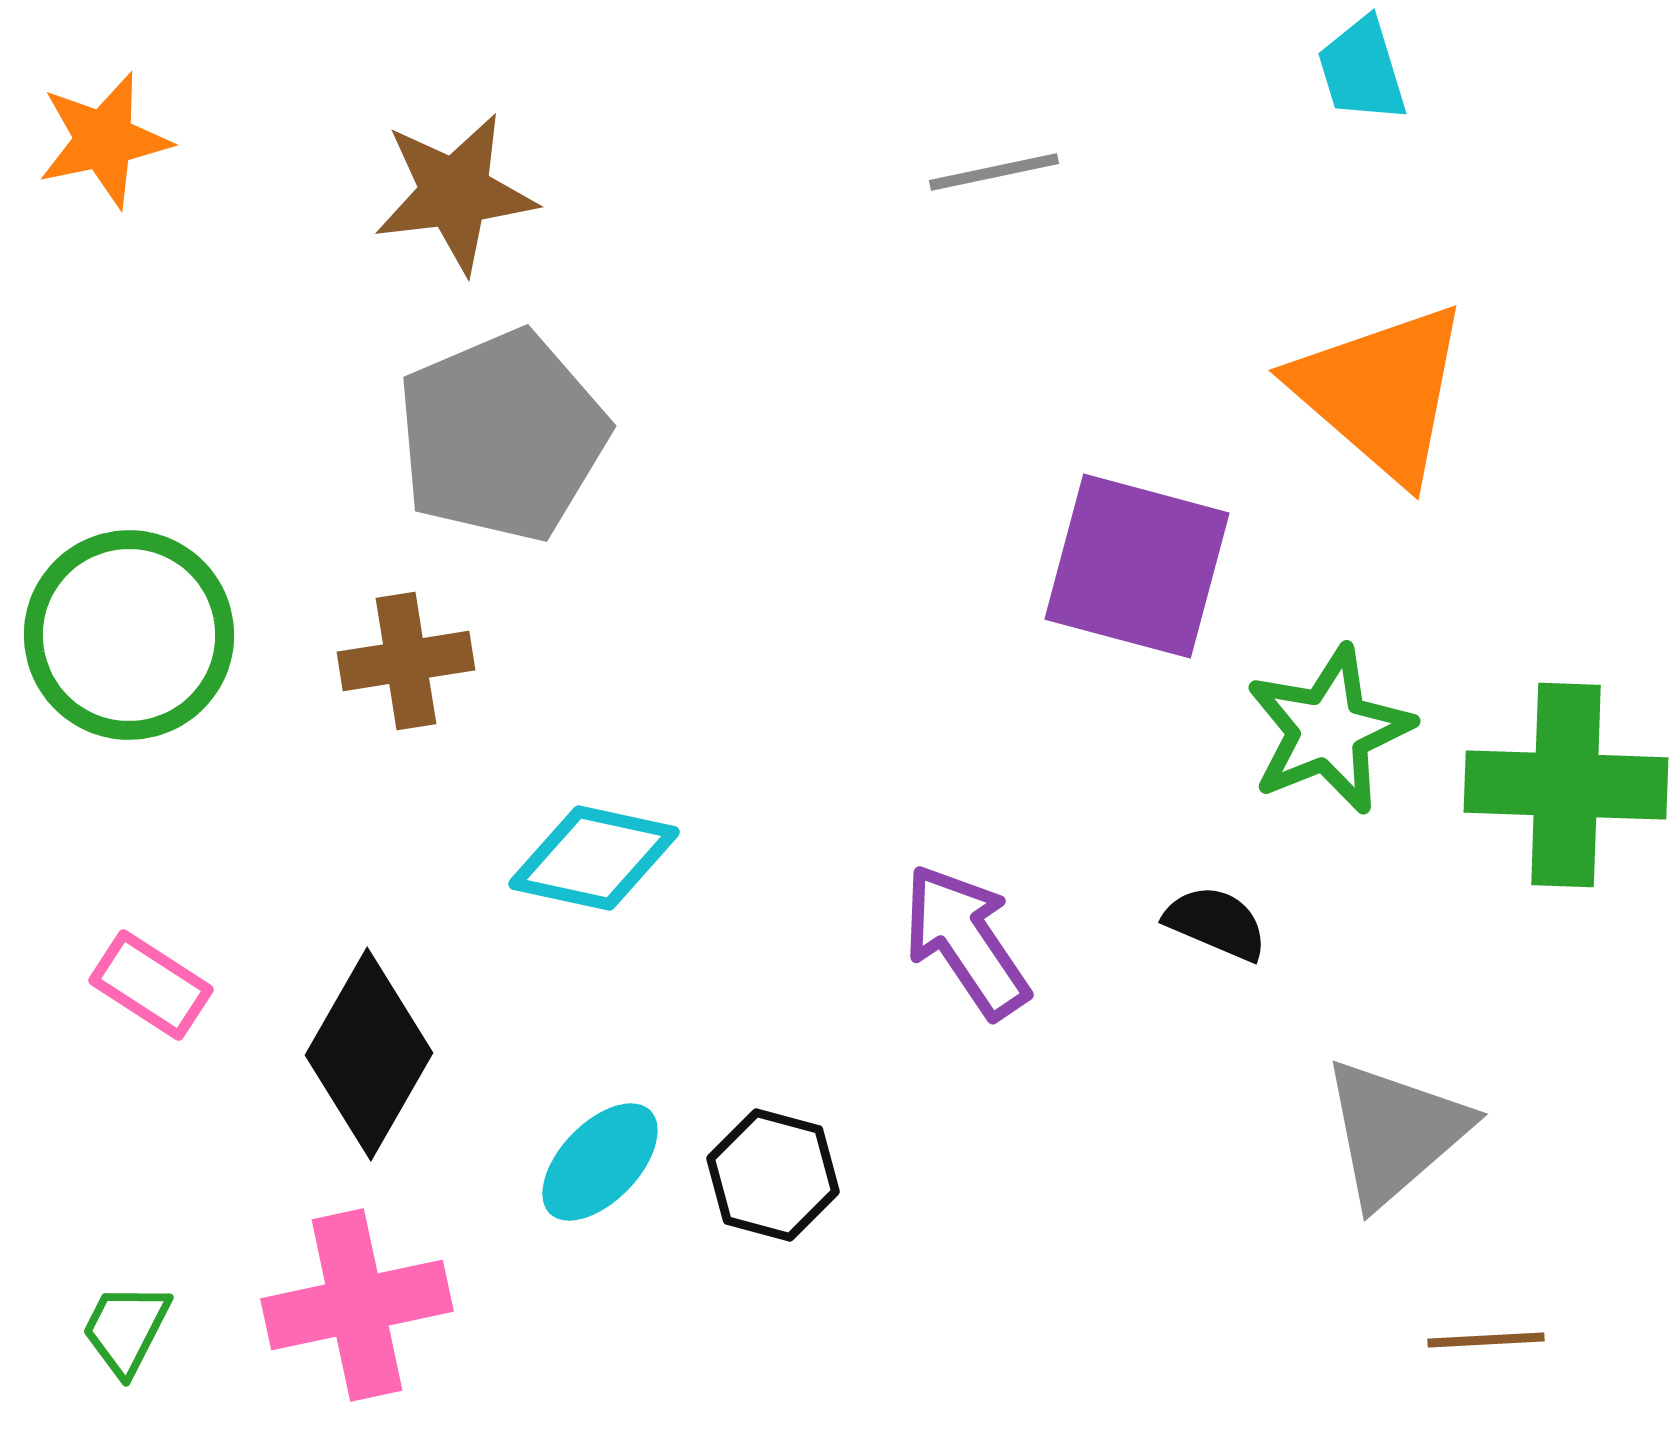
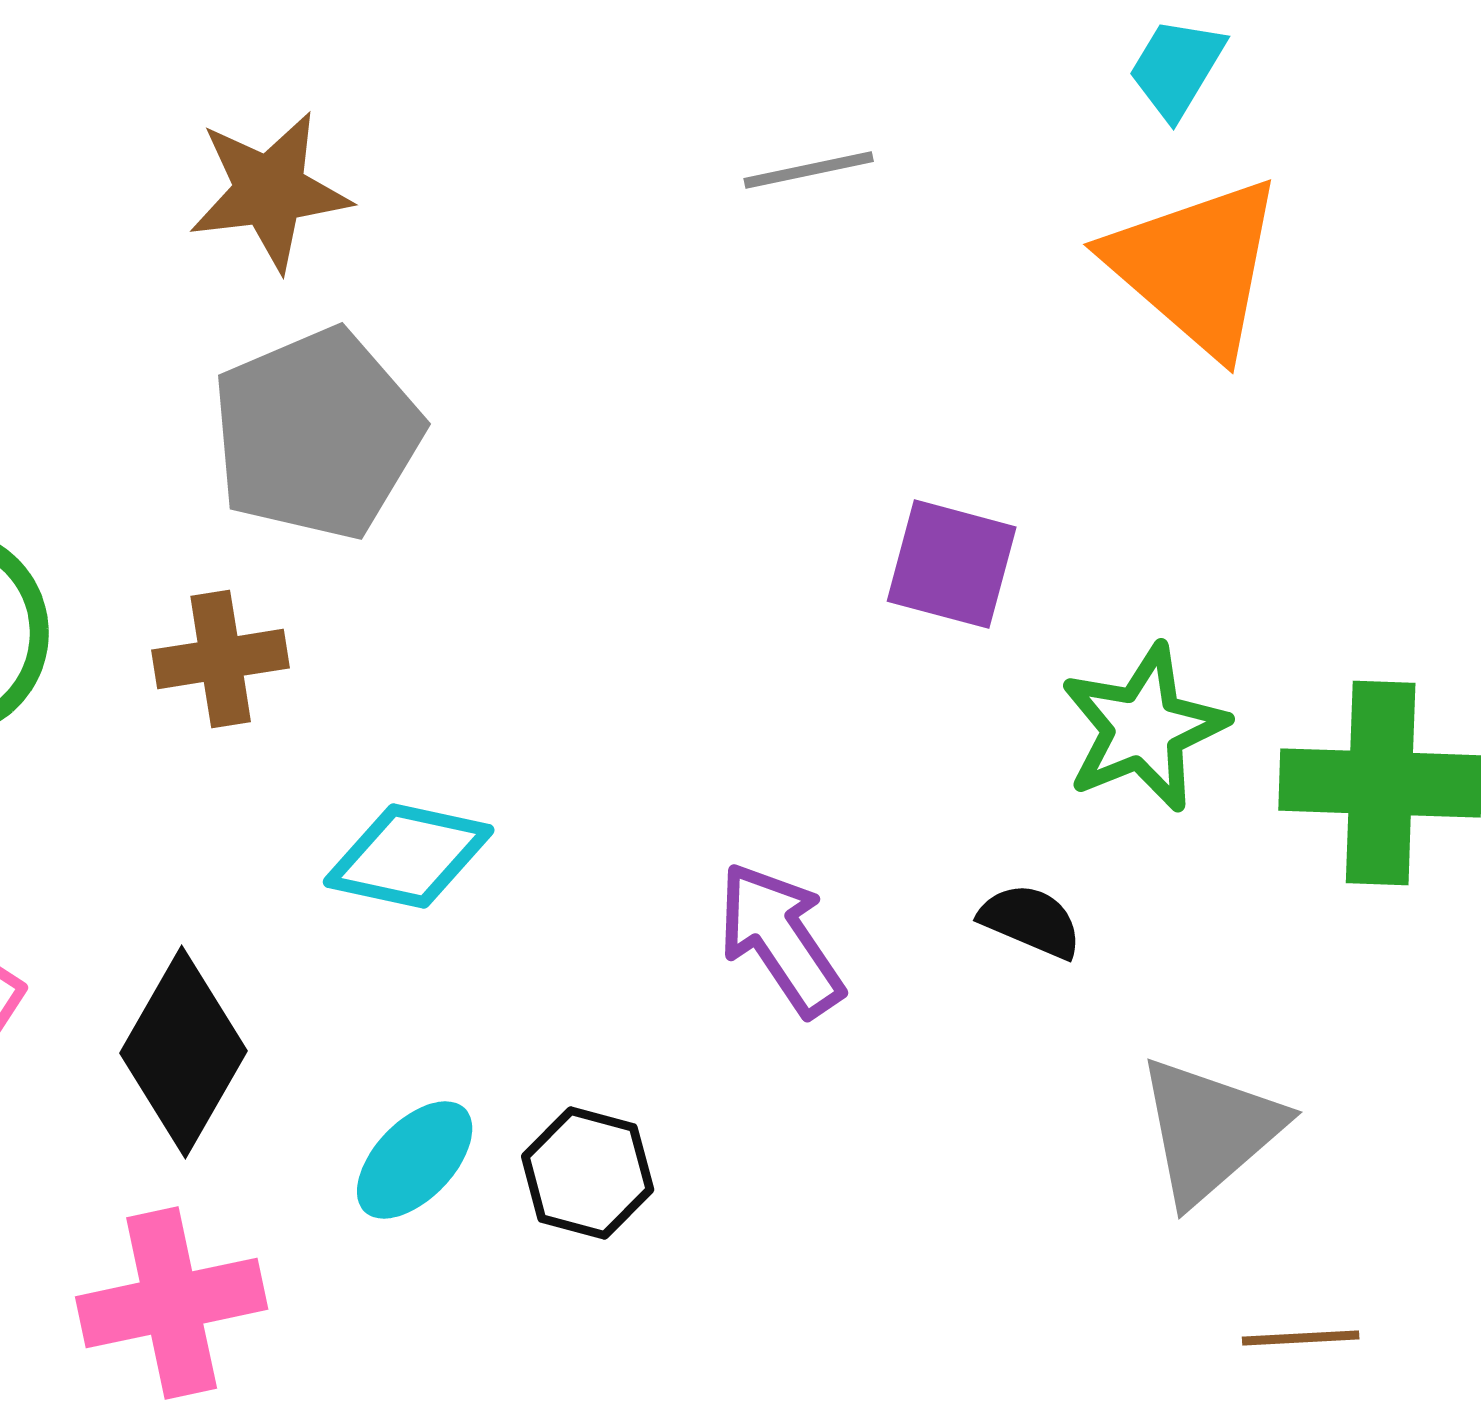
cyan trapezoid: (1362, 70) -> (1177, 68), turned 48
orange triangle: (1381, 392) -> (1196, 266), moved
purple square: (1137, 566) -> (952, 564), size x0.7

